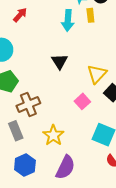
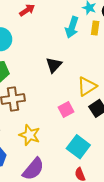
yellow star: (53, 135) -> (30, 135), turned -30

